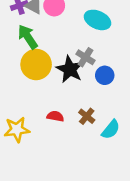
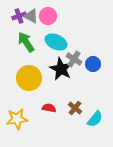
cyan ellipse: (98, 20) -> (56, 42), moved
yellow circle: (36, 64) -> (29, 78), moved
blue circle: (105, 75) -> (93, 64), moved

